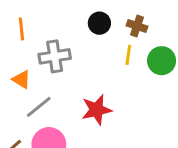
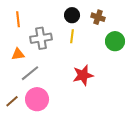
yellow line: (128, 55) -> (72, 36), moved
orange triangle: (21, 79) -> (18, 54), turned -40
red star: (97, 110) -> (83, 75), moved

